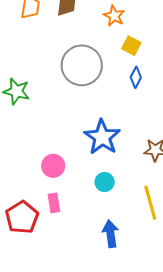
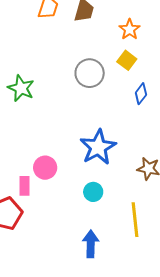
yellow square: (131, 46) -> (127, 60), moved
gray circle: (82, 65) -> (90, 73), size x0.7
pink rectangle: (54, 203) -> (24, 186), moved

